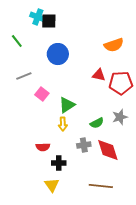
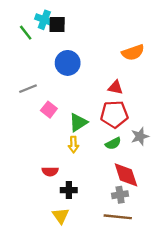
green line: (17, 41) -> (26, 33), moved
red pentagon: (121, 83) -> (114, 114), moved
gray cross: (84, 145) -> (120, 195), moved

